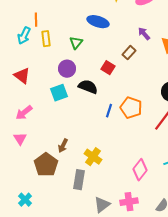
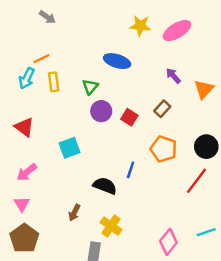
orange line: (36, 20) -> (41, 59), turned 64
brown rectangle: (129, 53) -> (162, 109), moved
purple circle: (67, 69) -> (101, 111), moved
black semicircle: (88, 87) -> (105, 186), moved
orange pentagon: (131, 108) -> (164, 149), moved
brown pentagon: (46, 165) -> (24, 238), moved

